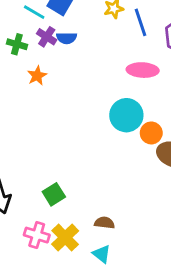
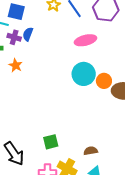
blue semicircle: (67, 38) -> (28, 34), turned 128
green square: (54, 194) -> (51, 142), turned 35

